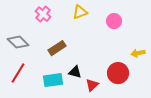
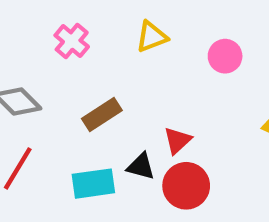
red circle: (118, 73) -> (186, 186), moved
red triangle: (92, 85) -> (178, 140), moved

